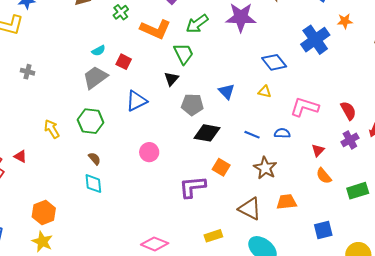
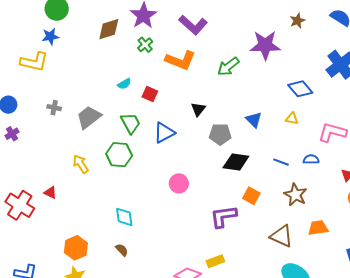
green arrow: (197, 24) -> (228, 67), moved
green trapezoid: (184, 54) -> (131, 123), moved
gray trapezoid: (95, 77) -> (89, 117), moved
brown semicircle: (94, 159) -> (122, 250), moved
yellow rectangle: (213, 236) -> (215, 261), moved

